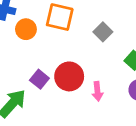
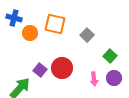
pink arrow: (98, 91) -> (94, 79), moved

